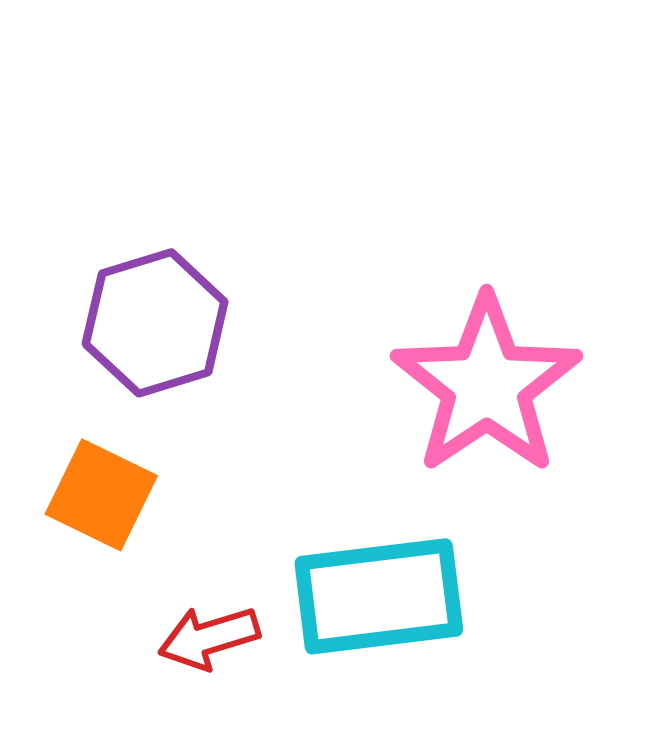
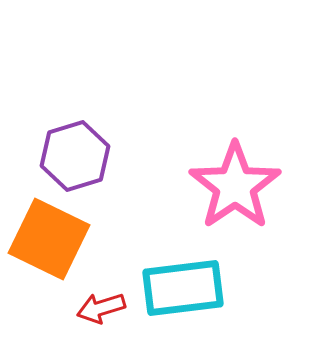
orange square: (101, 495) -> (49, 239), size x1.5

